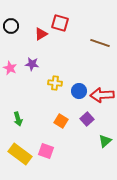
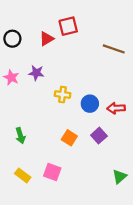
red square: (60, 23) -> (68, 26), turned -30
black circle: (11, 26) -> (12, 39), moved
red arrow: (102, 95) -> (116, 108), size x0.7
green triangle: (105, 141) -> (119, 177), moved
yellow rectangle: (20, 154) -> (23, 175), size x0.6

